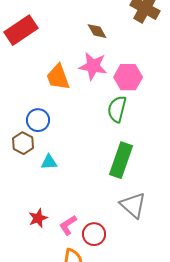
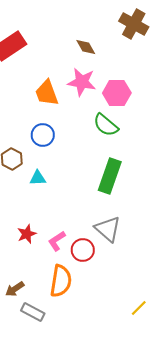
green semicircle: (117, 109) -> (106, 125), turned -64
blue circle: (38, 120) -> (43, 135), moved
gray triangle: (133, 205) -> (108, 229), moved

